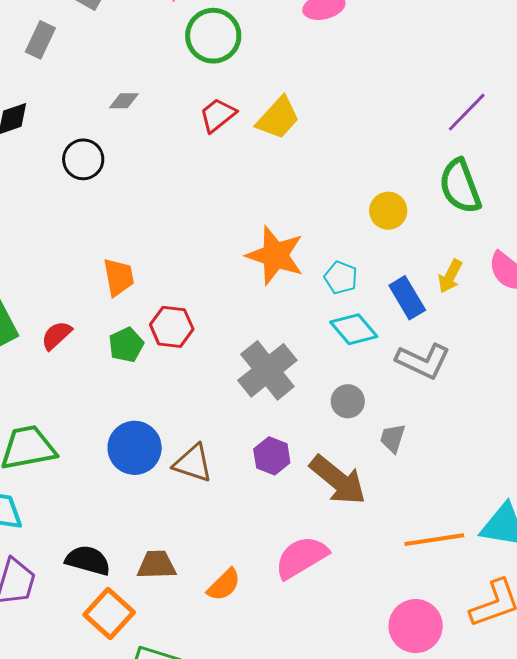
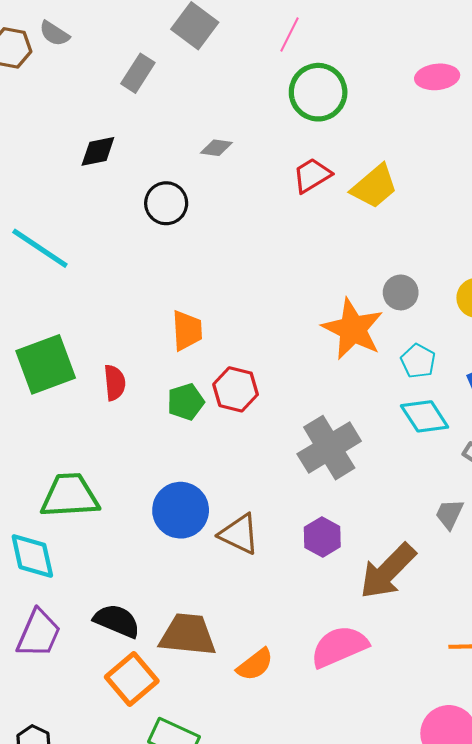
red semicircle: (56, 335) -> (115, 383), turned 120
gray circle: (348, 401) -> (401, 292), moved
gray trapezoid: (393, 438) -> (449, 514), moved
brown arrow: (338, 480) -> (388, 571), turned 88
brown trapezoid: (157, 565) -> (188, 635), size x1.4

